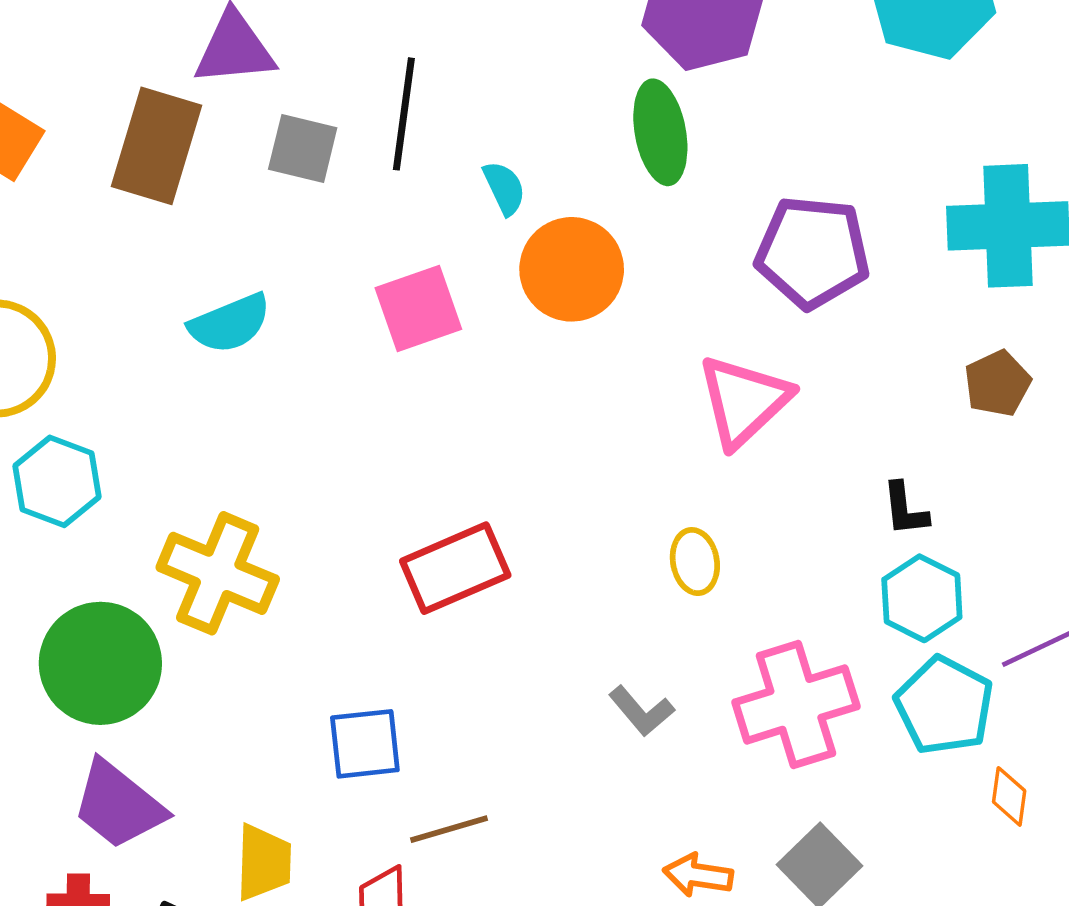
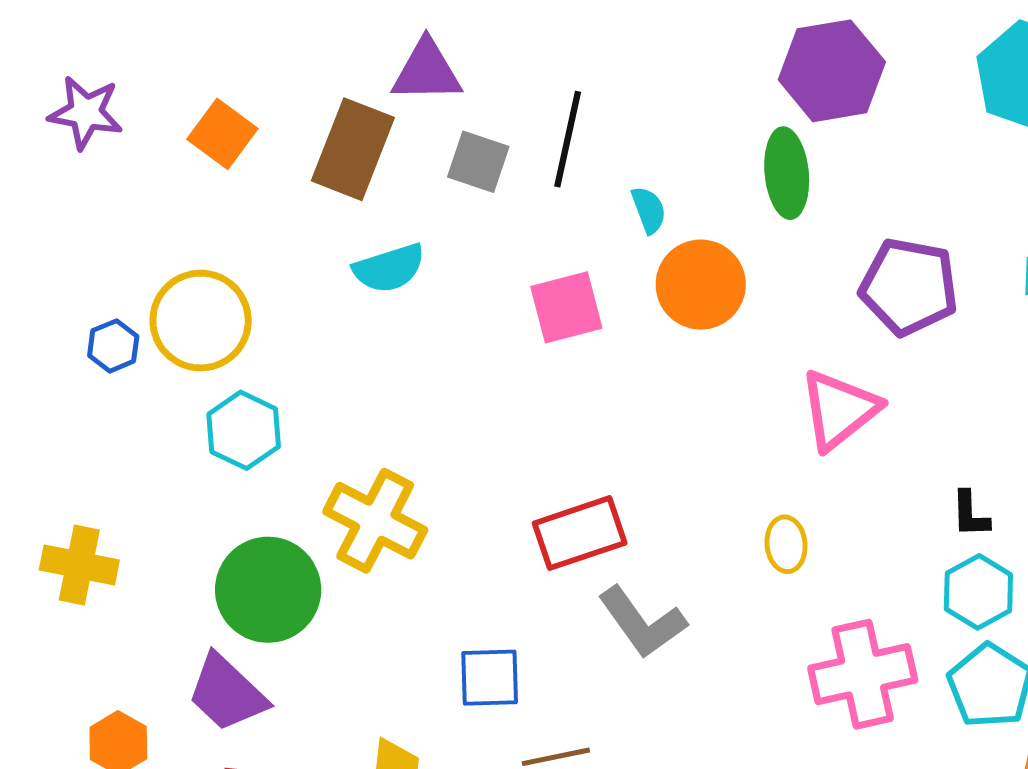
cyan semicircle: (230, 323) -> (389, 268), moved
gray L-shape: (641, 711) -> (642, 622), moved, size x1.6
purple trapezoid: (118, 805) -> (227, 693), moved

